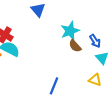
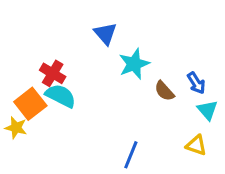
cyan star: (70, 31) -> (134, 64), moved

